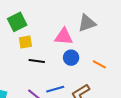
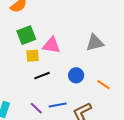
pink triangle: (64, 36) -> (51, 45), moved
black line: (37, 61) -> (42, 76), turned -35

